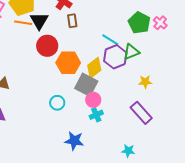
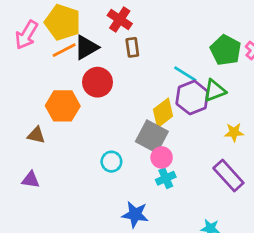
black triangle: (39, 21) -> (86, 47), turned 30
orange line: (23, 23) -> (64, 50), turned -36
orange hexagon: (68, 63) -> (63, 106), moved

